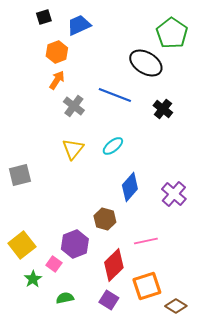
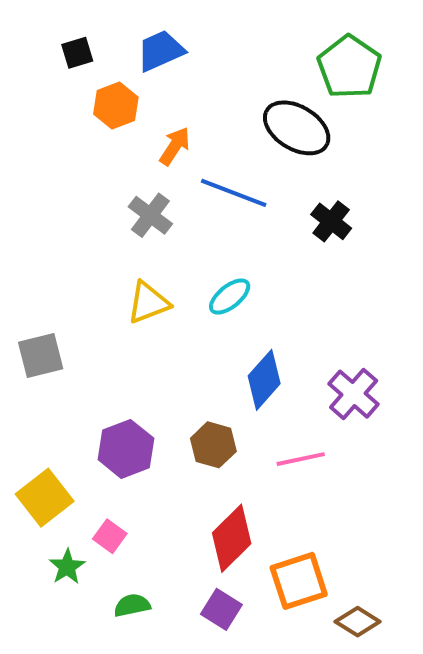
black square: (44, 17) -> (77, 53), moved
orange arrow: (57, 80) -> (175, 146), moved
yellow triangle: (73, 149) -> (148, 303), turned 30
pink line: (146, 241) -> (301, 459), moved
purple hexagon: (75, 244) -> (126, 449), moved

